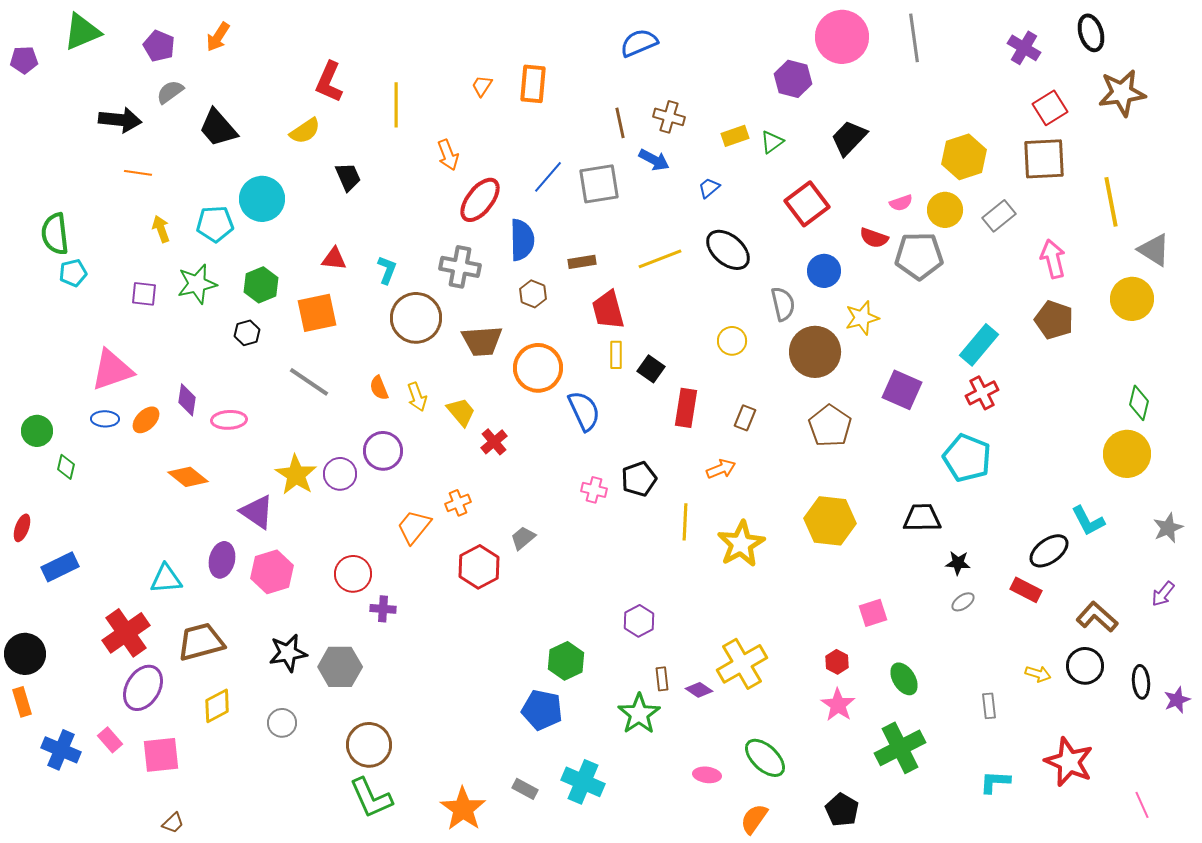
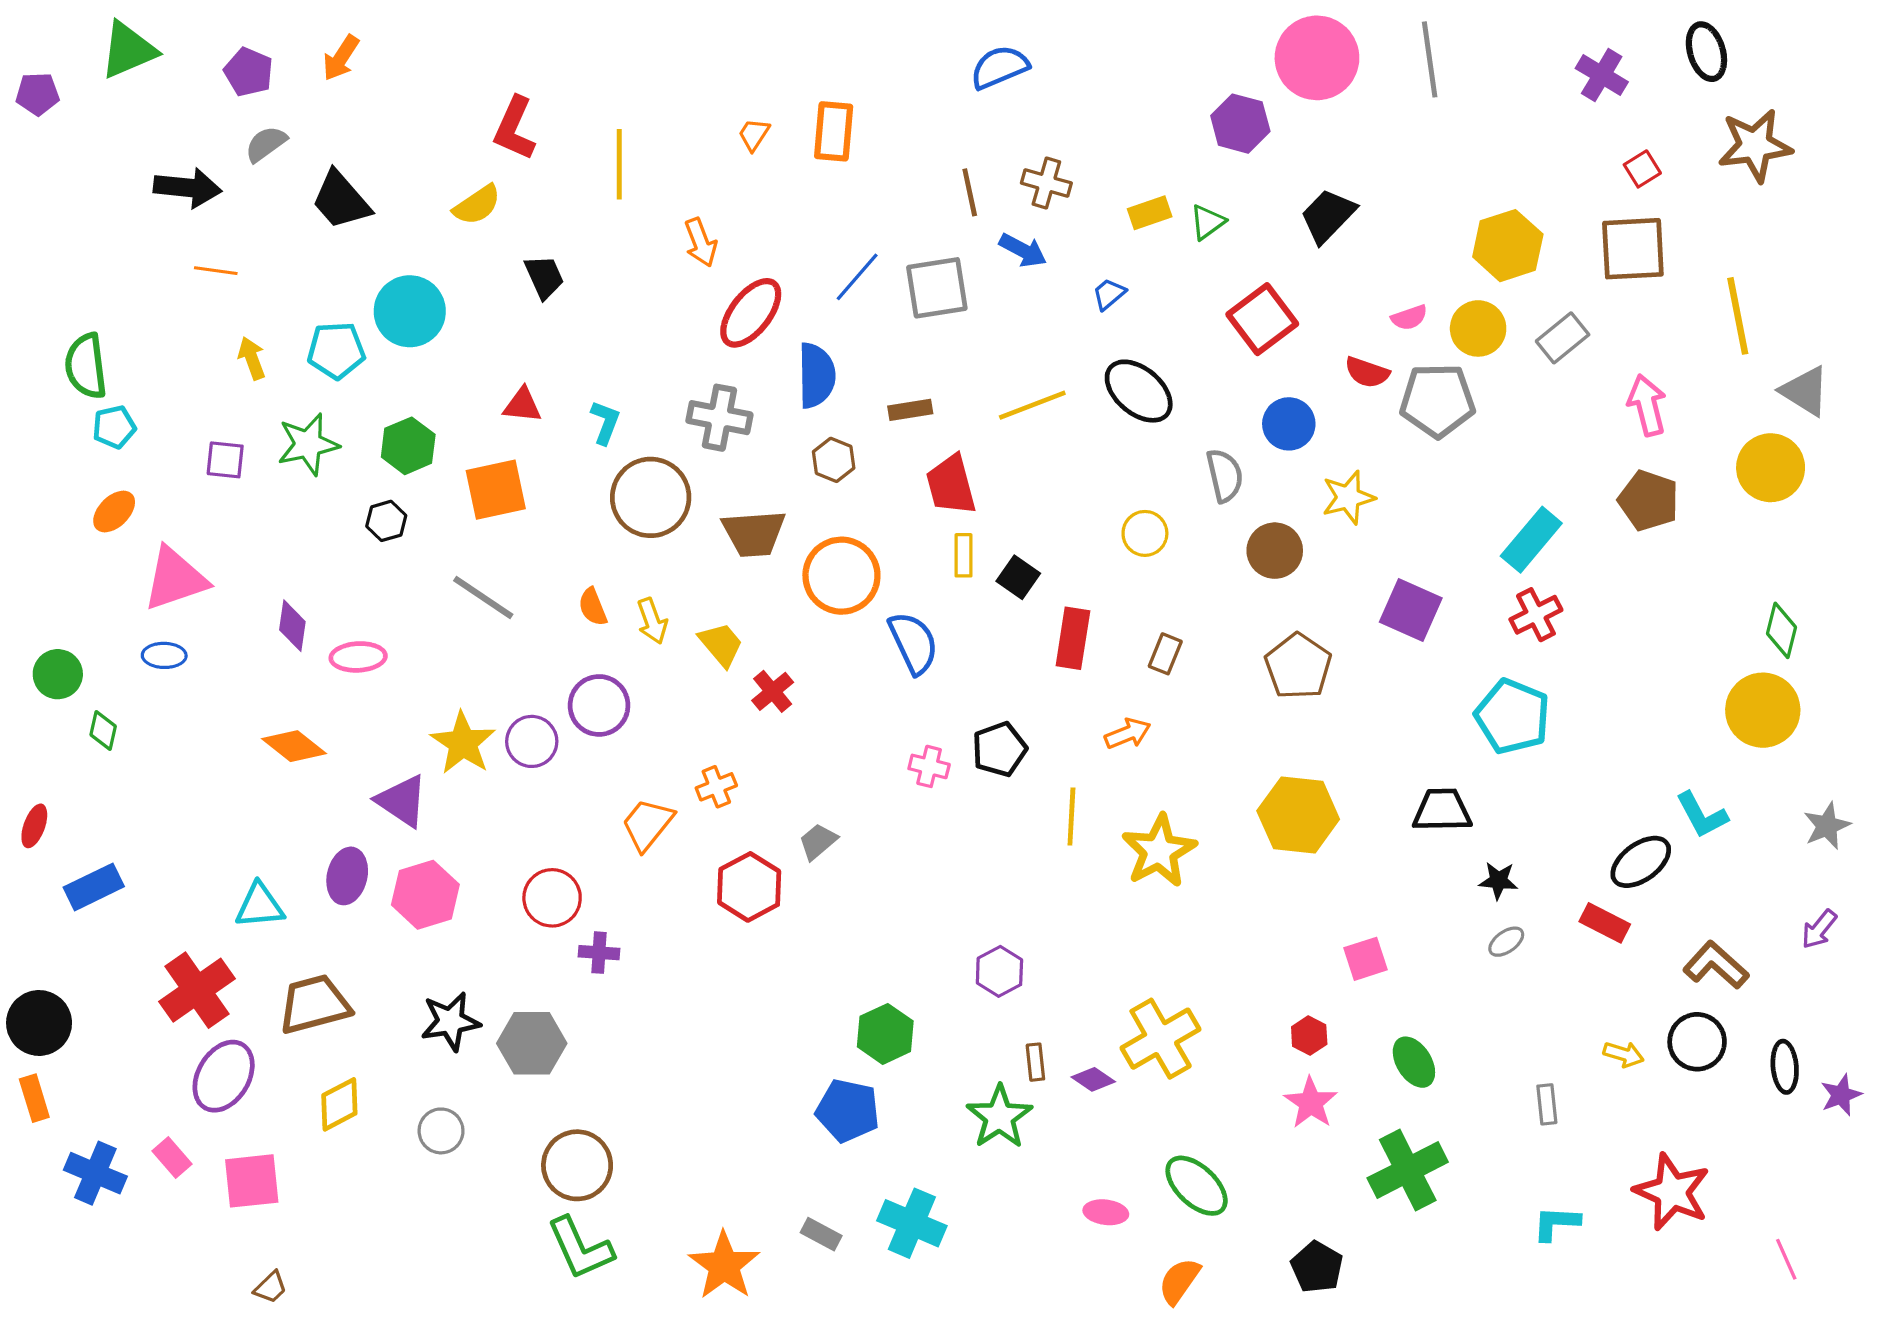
red square: (1050, 108) -> (1642, 169), size x0.7
brown circle: (815, 352) -> (1275, 551), size x0.7
orange ellipse: (146, 420) -> (114, 511), moved

